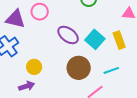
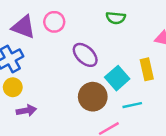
cyan square: (95, 39) -> (117, 78), moved
yellow circle: (34, 67) -> (13, 87), moved

